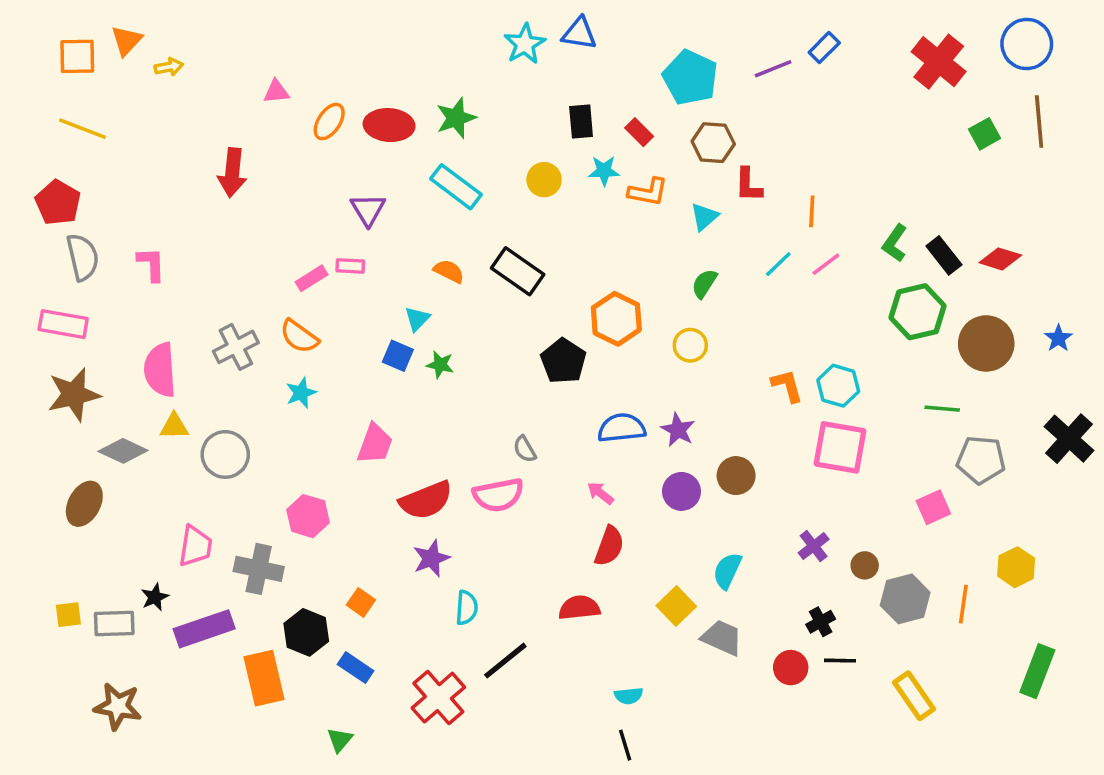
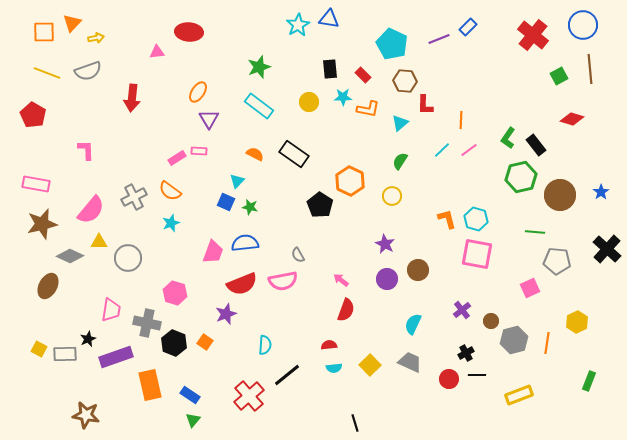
orange ellipse: (329, 122) -> (198, 92), moved
red ellipse: (389, 125) -> (189, 32), moved
gray semicircle: (83, 257) -> (88, 71), moved, turned 84
red diamond: (1000, 259) -> (572, 119), moved
pink semicircle: (160, 370) -> (91, 210), turned -136
blue semicircle: (622, 428) -> (245, 243), moved
purple star: (431, 558) -> (226, 314), moved
yellow square: (676, 606) -> (370, 365), moved
red semicircle: (579, 608) -> (329, 345), size x0.7
yellow square: (68, 615) -> (39, 349), turned 35
black hexagon: (306, 632) -> (174, 343), moved
blue rectangle: (356, 668) -> (190, 395), moved
green rectangle: (1037, 671) -> (589, 381), size x0.7
cyan semicircle: (629, 696) -> (334, 368), moved
yellow rectangle: (914, 696) -> (519, 395), turned -76
brown star: (118, 706) -> (86, 415), moved

